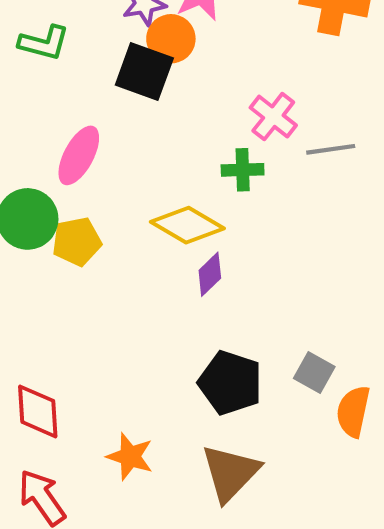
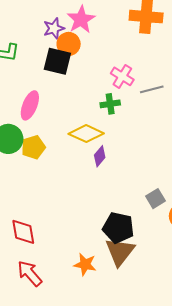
gray square: (314, 373) -> (155, 199), turned 36
black pentagon: (230, 383) -> (118, 228), moved
orange star: (130, 456) -> (85, 264), moved

